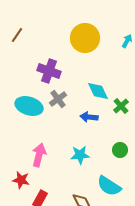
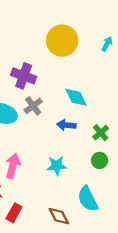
green cross: (121, 106) -> (101, 133), moved
cyan semicircle: (109, 186) -> (88, 199), turned 30

